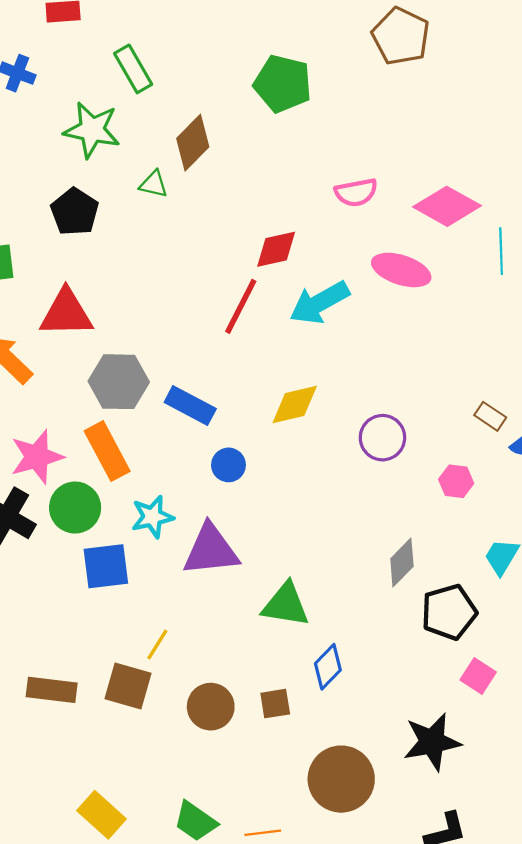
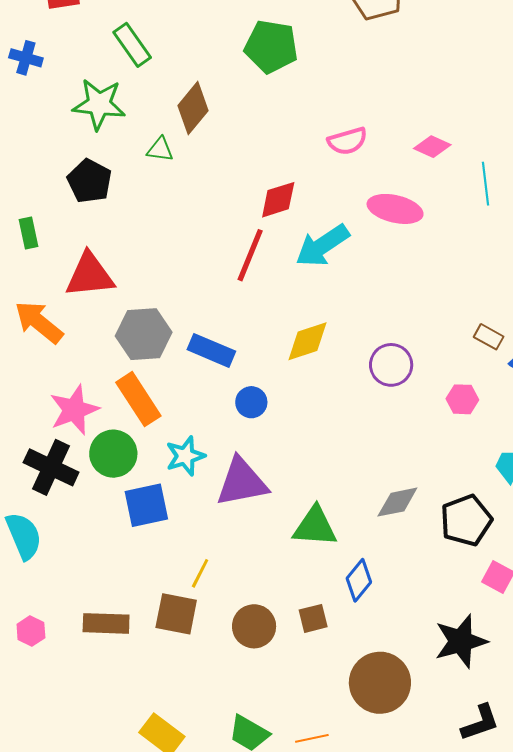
pink diamond: (447, 206) -> (432, 147), size x0.6
gray diamond: (402, 563) -> (397, 502), moved, turned 39

